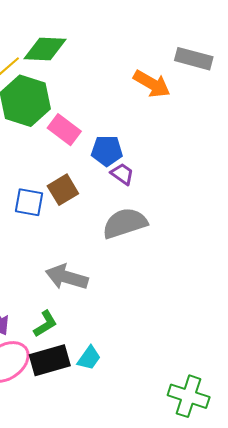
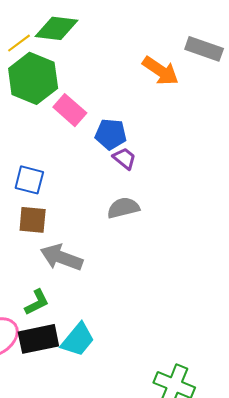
brown square: (63, 190) -> (33, 220), moved, turned 32
gray semicircle: (125, 223) -> (123, 208), size x0.7
cyan trapezoid: (89, 358) -> (78, 340), size x1.4

